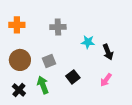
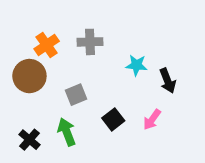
orange cross: (17, 25) -> (47, 45), moved, turned -35
brown circle: (20, 60) -> (29, 76), moved
pink arrow: (106, 80) -> (152, 119), moved

